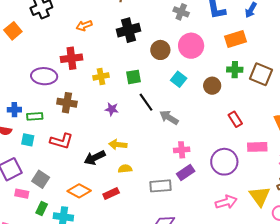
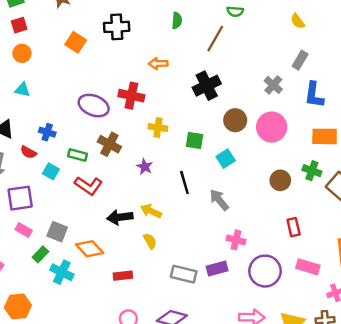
black cross: (129, 30) -> (207, 86), turned -30
orange square: (13, 31) -> (76, 42), turned -36
cyan square: (179, 79) -> (226, 159), moved
black line: (146, 102) -> (184, 182), moved
purple star: (112, 109) -> (145, 167), moved
green rectangle: (35, 116) -> (78, 155), moved
pink cross: (182, 150) -> (236, 240), moved
yellow semicircle: (125, 169) -> (150, 241), turned 48
gray square: (41, 179) -> (57, 232), moved, turned -30
red rectangle: (111, 193) -> (123, 276), moved

